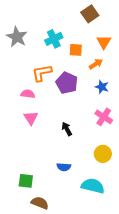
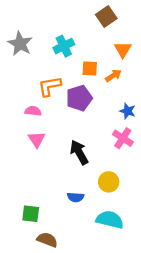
orange square: (76, 50) -> (90, 69), moved
purple pentagon: (67, 83) -> (79, 98), turned 30
blue star: (102, 87) -> (128, 111), moved
black arrow: (67, 129) -> (79, 152), size x1.5
yellow circle: (103, 154) -> (109, 182), moved

